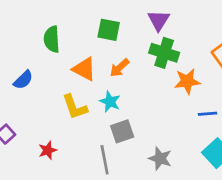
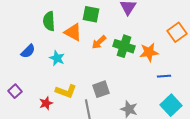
green cross: (164, 53) -> (124, 46), moved
orange triangle: (84, 69) -> (73, 32), moved
cyan star: (110, 102) -> (57, 58), moved
yellow L-shape: (75, 107) -> (66, 91), moved, turned -50

